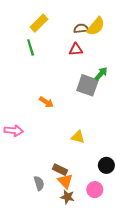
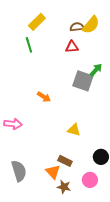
brown rectangle: (60, 170) -> (65, 161), moved
orange triangle: (65, 181) -> (53, 172), moved
gray semicircle: (39, 183) -> (19, 171), moved, size x1.5

